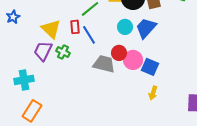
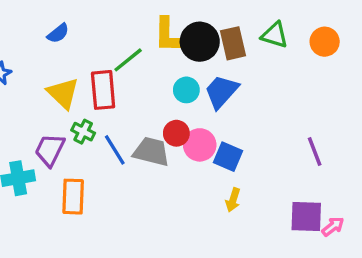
red rectangle: (75, 27) -> (103, 90), size x1.6
blue line: (89, 35) -> (115, 150), moved
purple trapezoid: (43, 51) -> (50, 150), moved
orange rectangle: (32, 111) -> (73, 197), moved, turned -30

